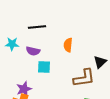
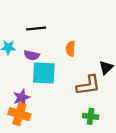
cyan square: (44, 67) -> (44, 73), size x1.6

